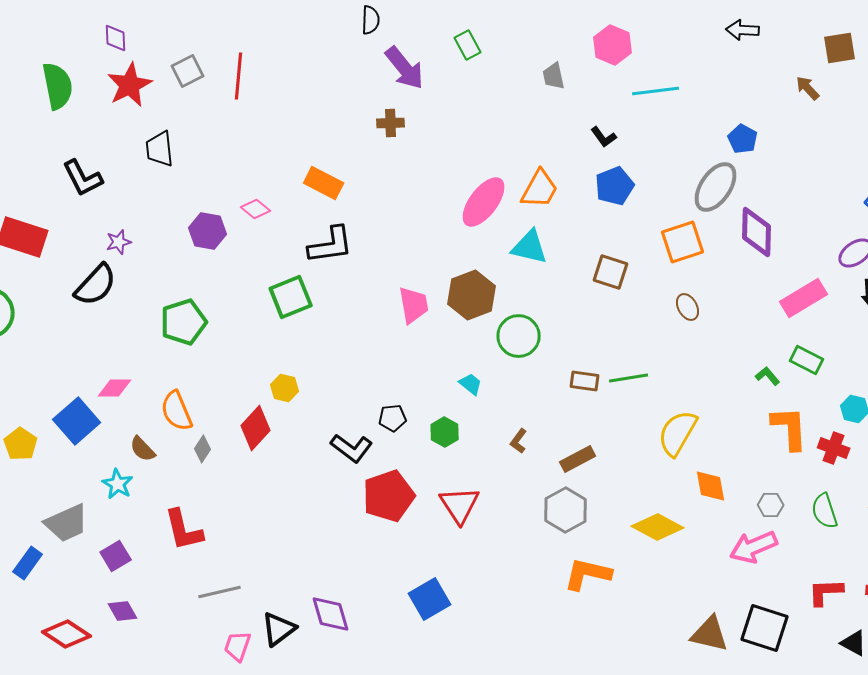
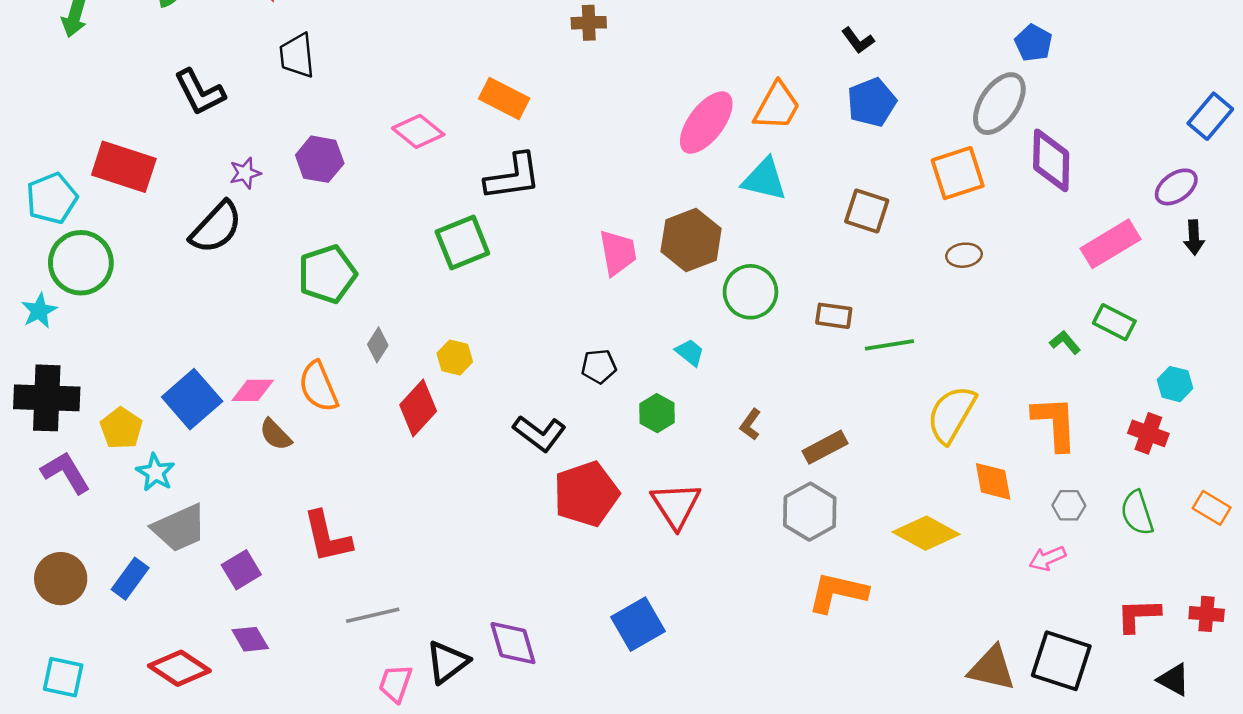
pink diamond: (256, 209) -> (418, 131), size x1.4
purple hexagon: (208, 231) -> (320, 159), moved
brown ellipse: (688, 307) -> (964, 255), turned -68
brown rectangle: (585, 381) -> (834, 316), moved
pink diamond: (115, 388) -> (253, 390), moved
black pentagon: (393, 418) -> (599, 366), moved
orange L-shape: (790, 428) -> (1055, 423), moved
gray diamond: (203, 449) -> (378, 345), moved
cyan star: (118, 484) -> (155, 472), moved
pink arrow: (754, 547) -> (1047, 558), size x0.6

